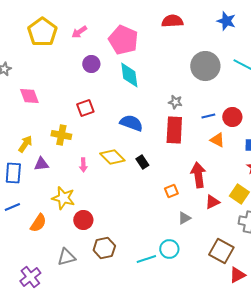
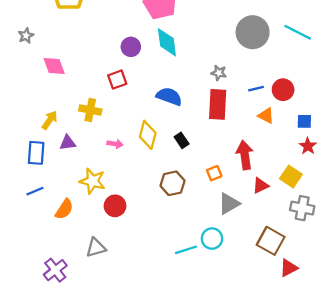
purple circle: (91, 64) -> (131, 47), moved
yellow diamond: (112, 157) -> (148, 135), turned 60
pink arrow: (83, 165) -> (115, 144), turned -80
gray triangle: (184, 218) -> (229, 204), size x1.5
brown hexagon: (104, 248) -> (173, 183), moved

